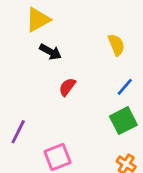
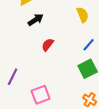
black arrow: (50, 52) -> (36, 20), turned -63

